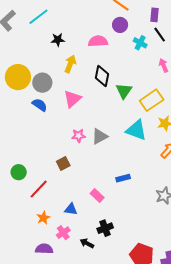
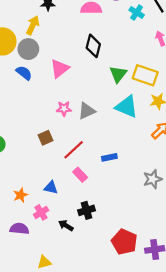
yellow arrow: (70, 64) -> (33, 25), moved
green triangle: (124, 91) -> (118, 74), moved
yellow rectangle: (152, 100) -> (145, 75), turned 50
red line: (39, 189) -> (74, 150), moved

